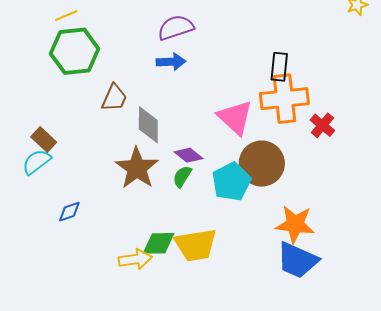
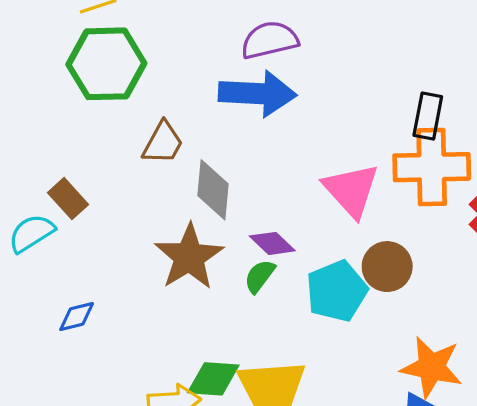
blue arrow: (171, 62) -> (257, 93), size x1.6
brown rectangle: (44, 139) -> (68, 199), moved
brown circle: (262, 164) -> (387, 267), size x0.7

